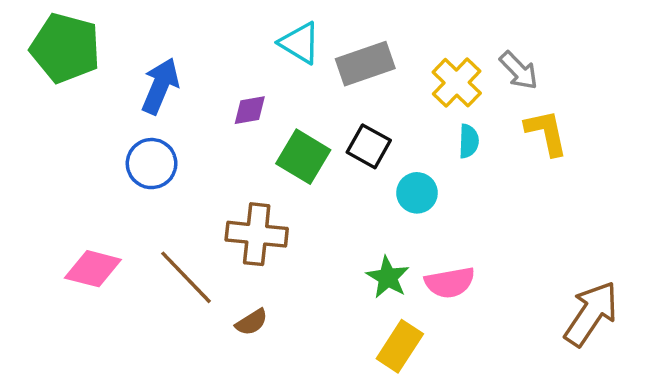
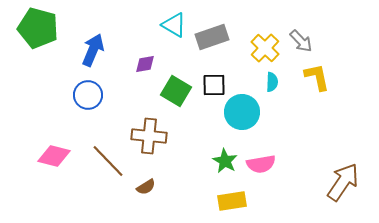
black square: (369, 146) -> (214, 85), turned -30
cyan circle: (417, 193) -> (242, 112), size x1.5
yellow rectangle: (400, 346) -> (232, 201), turned 48

